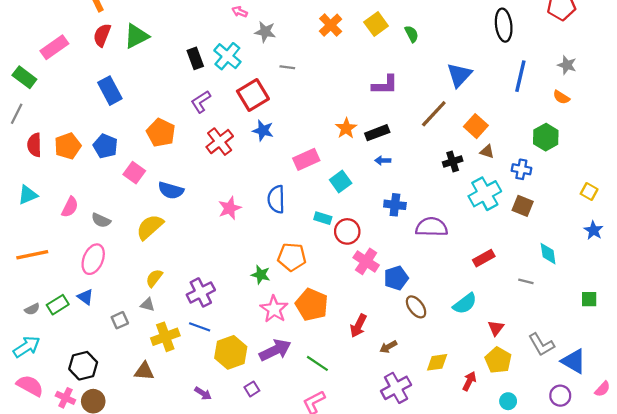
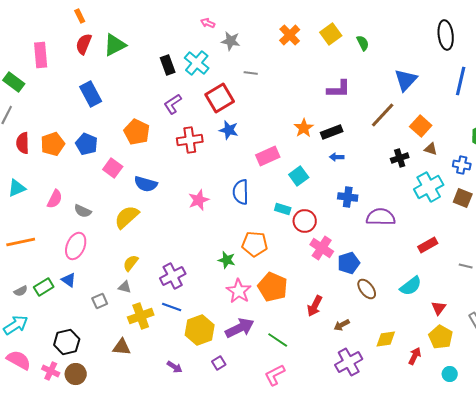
pink rectangle: (54, 47) -> (41, 55), turned -60
red cross: (220, 142) -> (190, 140), turned 30

